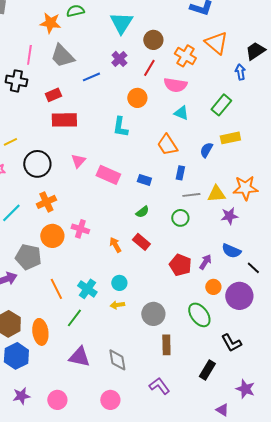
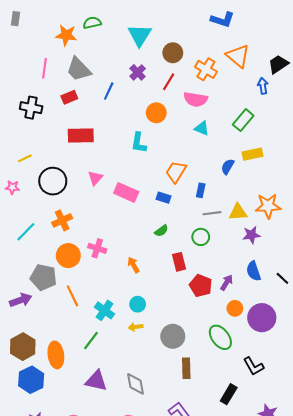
blue line: (91, 77) -> (109, 91), turned -42
black cross: (16, 81) -> (31, 108), moved
red rectangle: (53, 95) -> (69, 97), moved
orange trapezoid: (167, 145) -> (176, 172), moved, turned 65
red rectangle: (141, 242) -> (179, 262), moved, turned 36
blue semicircle: (231, 251) -> (253, 271), turned 48
black line: (253, 268) -> (282, 278), moved
orange line: (56, 289) -> (72, 296), moved

